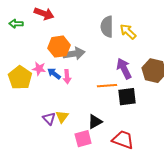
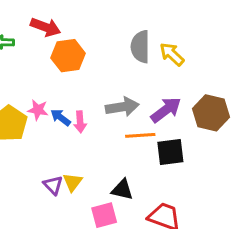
orange hexagon: (59, 47) -> (68, 56), moved
gray arrow: (74, 54) -> (122, 107), moved
purple arrow: (124, 69) -> (166, 110), turned 80
black triangle: (95, 122) -> (122, 190), turned 42

